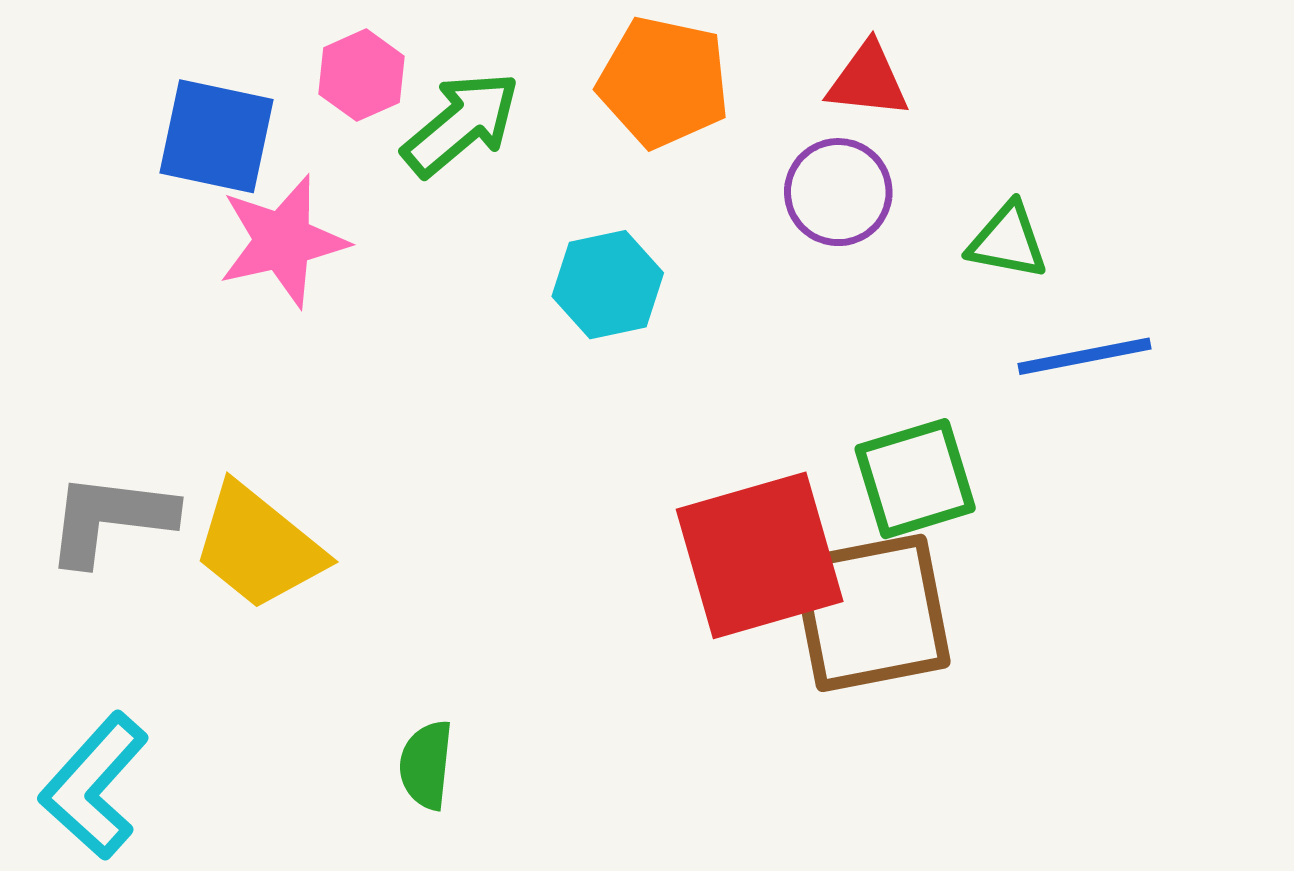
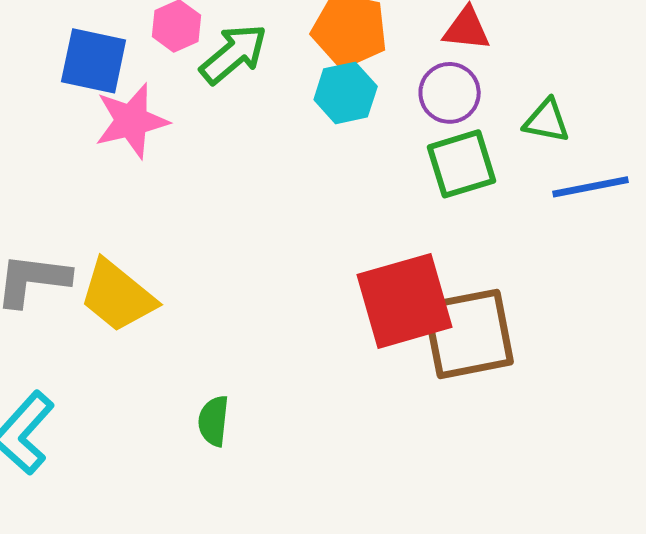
cyan hexagon: (608, 285) -> (346, 93), moved
green square: (915, 479) -> (462, 164), moved

